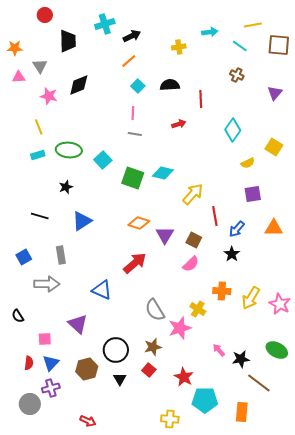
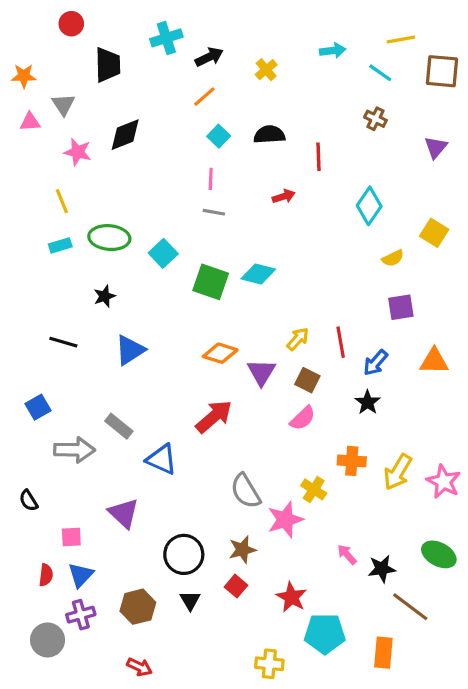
yellow cross: (179, 47) -> (266, 70), moved, turned -32
yellow arrow: (193, 194) -> (298, 339), moved, size x0.7
gray rectangle: (61, 255) -> (119, 426), moved, turned -42
brown hexagon: (87, 369) -> (138, 607), moved

